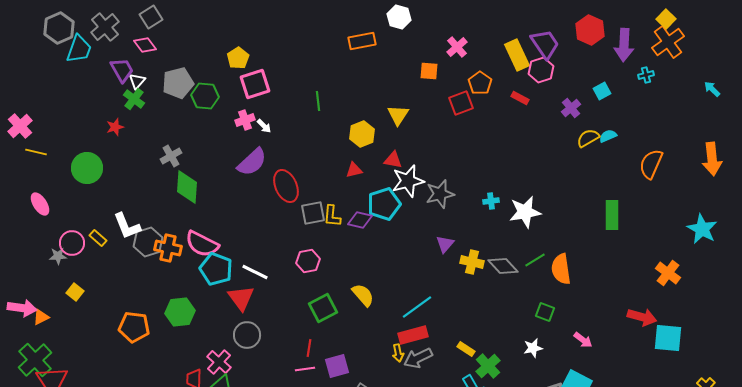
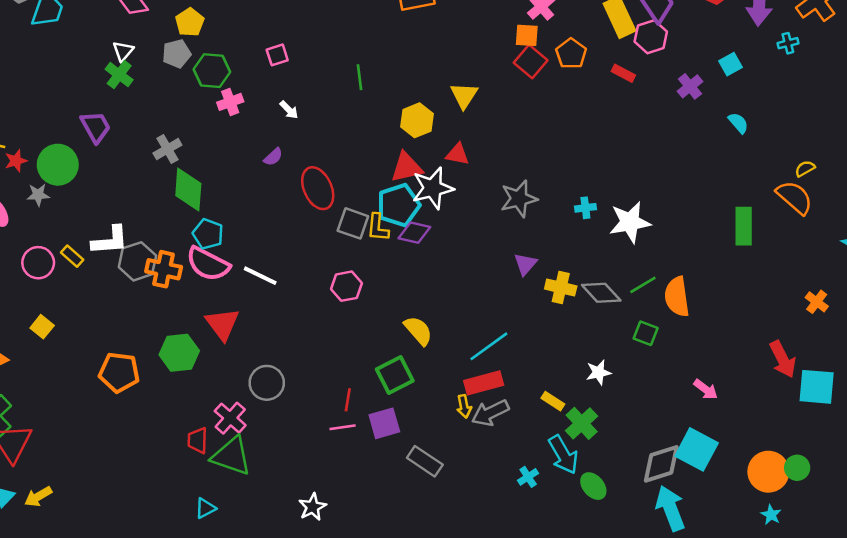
yellow pentagon: (238, 58) -> (190, 22), moved
purple trapezoid: (122, 70) -> (96, 127), moved
orange square: (429, 71) -> (527, 35), moved
gray pentagon: (178, 83) -> (177, 54), size x0.7
pink square: (255, 84) -> (277, 55), size x0.6
red square: (461, 103) -> (531, 61), moved, turned -30
pink cross: (245, 120) -> (230, 102), moved
red star: (115, 127) -> (16, 161), moved
cyan semicircle: (608, 136) -> (738, 123), turned 72
yellow semicircle: (588, 138) -> (805, 169), moved, size x0.7
purple semicircle: (252, 162) -> (273, 157), size x0.5
orange semicircle: (651, 164) -> (794, 197), moved, turned 108
red triangle: (354, 170) -> (407, 167), size x1.5
white star: (408, 181) -> (433, 188), moved
cyan pentagon: (384, 204) -> (399, 205), moved
gray square: (313, 213) -> (353, 223), turned 30
white L-shape: (127, 226) -> (110, 240), turned -72
gray star: (58, 256) -> (38, 195), moved
cyan pentagon: (216, 269) -> (208, 234), moved, size x0.7
white line: (255, 272) -> (260, 276), moved
orange cross: (668, 273) -> (817, 302), size x0.7
red triangle: (241, 298) -> (222, 324), moved
green square: (323, 308) -> (395, 375), moved
green square: (545, 312) -> (646, 333), moved
red arrow: (642, 317) -> (783, 359), turned 48
white star: (533, 348) -> (599, 372), moved

